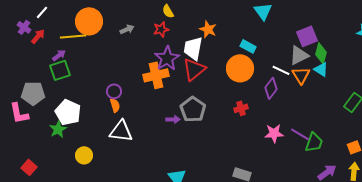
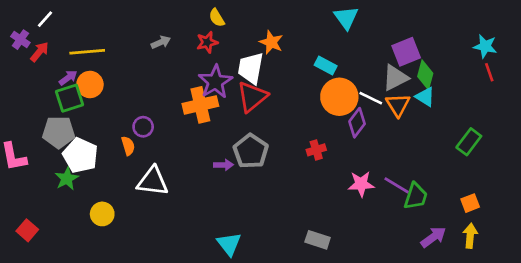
orange circle: (89, 21) -> (90, 84), moved, size x0.7
orange circle: (240, 68) -> (339, 97), moved
gray pentagon: (33, 93) -> (59, 132), moved
orange semicircle: (115, 105) -> (128, 146), moved

